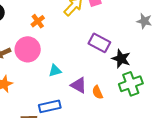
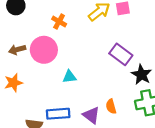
orange cross: (38, 21) -> (59, 22), turned -32
purple triangle: (79, 85) -> (91, 115), moved

